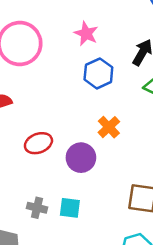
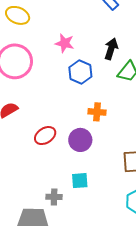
orange cross: (109, 127) -> (97, 112), turned -30
gray cross: (37, 208) -> (54, 197), moved

